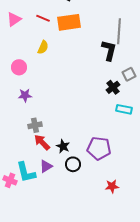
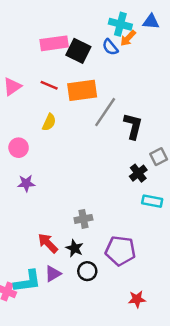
gray line: (119, 31) -> (105, 112), moved, turned 30
gray cross: (35, 125) -> (83, 219), moved
cyan L-shape: (26, 172) -> (27, 281), turned -85

